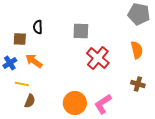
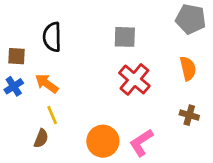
black semicircle: (38, 27) -> (52, 37), size x1.5
gray square: (81, 31) -> (125, 37), moved
brown square: (20, 39) -> (16, 56), moved
yellow line: (22, 84) -> (52, 115), moved, turned 56

